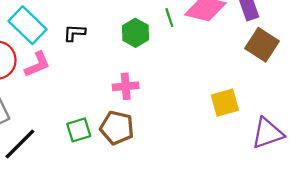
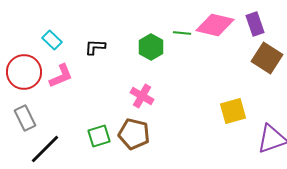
green line: (169, 18) -> (182, 33), turned -66
cyan rectangle: (28, 25) -> (52, 40), size x0.6
pink cross: (126, 86) -> (142, 96), turned 35

